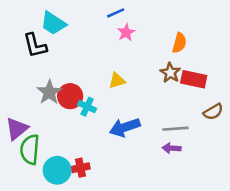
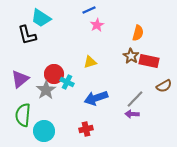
gray star: (49, 92) -> (46, 90), moved
purple triangle: (17, 129) -> (20, 79), moved
gray line: (175, 129) -> (135, 99), turned -42
red cross: (81, 168) -> (86, 129), moved

